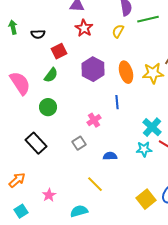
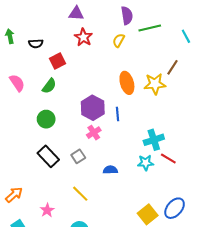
purple hexagon: (93, 69) -> (93, 108), moved
pink semicircle: (20, 83) -> (17, 83), moved, size x0.7
cyan cross: (152, 127) -> (154, 140), turned 30
black rectangle: (36, 143) -> (48, 156), moved
yellow line: (95, 184) -> (80, 194), moved

